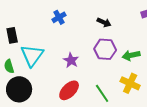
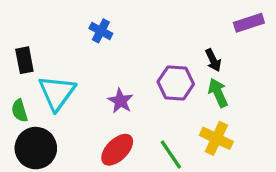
blue cross: (59, 17) -> (101, 31), turned -32
black arrow: (104, 22) -> (213, 60), moved, turned 40
green arrow: (131, 55) -> (218, 93), turned 78

